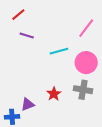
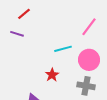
purple line: (27, 35) -> (17, 34), moved
red star: (54, 94) -> (52, 75), moved

